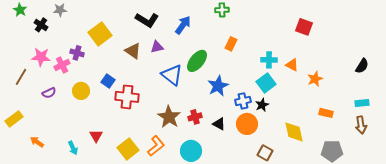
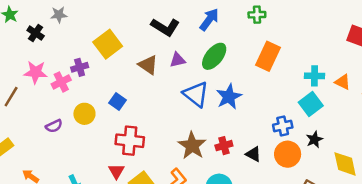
blue arrow: (183, 25) -> (209, 20), moved
orange rectangle: (231, 44) -> (268, 56), size x1.6
purple cross: (77, 53) -> (80, 67), turned -32
green ellipse: (197, 61) -> (214, 56), moved
blue star: (218, 86) -> (229, 97), moved
purple semicircle: (49, 93) -> (54, 126), moved
red cross: (127, 97) -> (130, 141), moved
black star: (262, 105) -> (314, 139), moved
red triangle: (96, 136) -> (116, 171), moved

